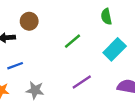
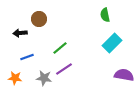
green line: (72, 41) -> (60, 48), moved
purple line: (82, 82) -> (64, 69), moved

